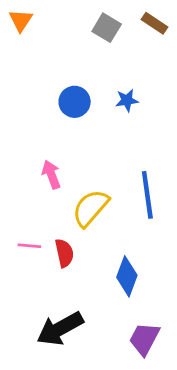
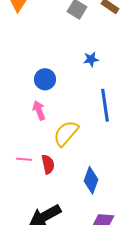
blue circle: (75, 102) -> (45, 79), moved
blue line: (147, 195) -> (105, 105), moved

